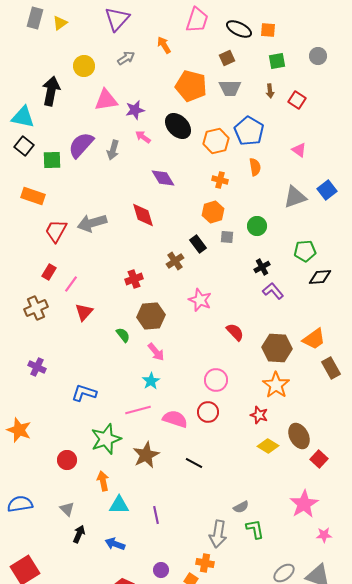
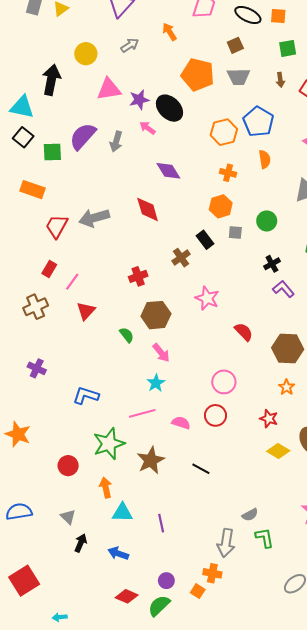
black ellipse: (178, 126) -> (169, 108), moved
orange star: (276, 385) -> (287, 387), size x0.6
pink semicircle: (175, 419) -> (181, 423), size x0.7

